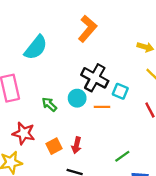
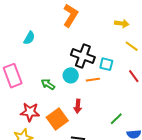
cyan semicircle: (36, 48) -> (29, 38), size x0.6
red arrow: (76, 145) -> (78, 106), moved
orange square: (54, 146) -> (57, 119), size x1.5

